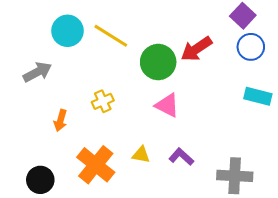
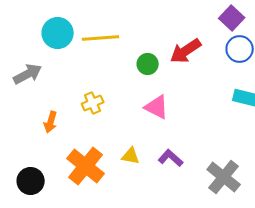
yellow line: (111, 36) -> (101, 38), turned -36
green circle: (158, 62) -> (148, 64), size x0.6
gray cross: (235, 176) -> (224, 177), turned 36

